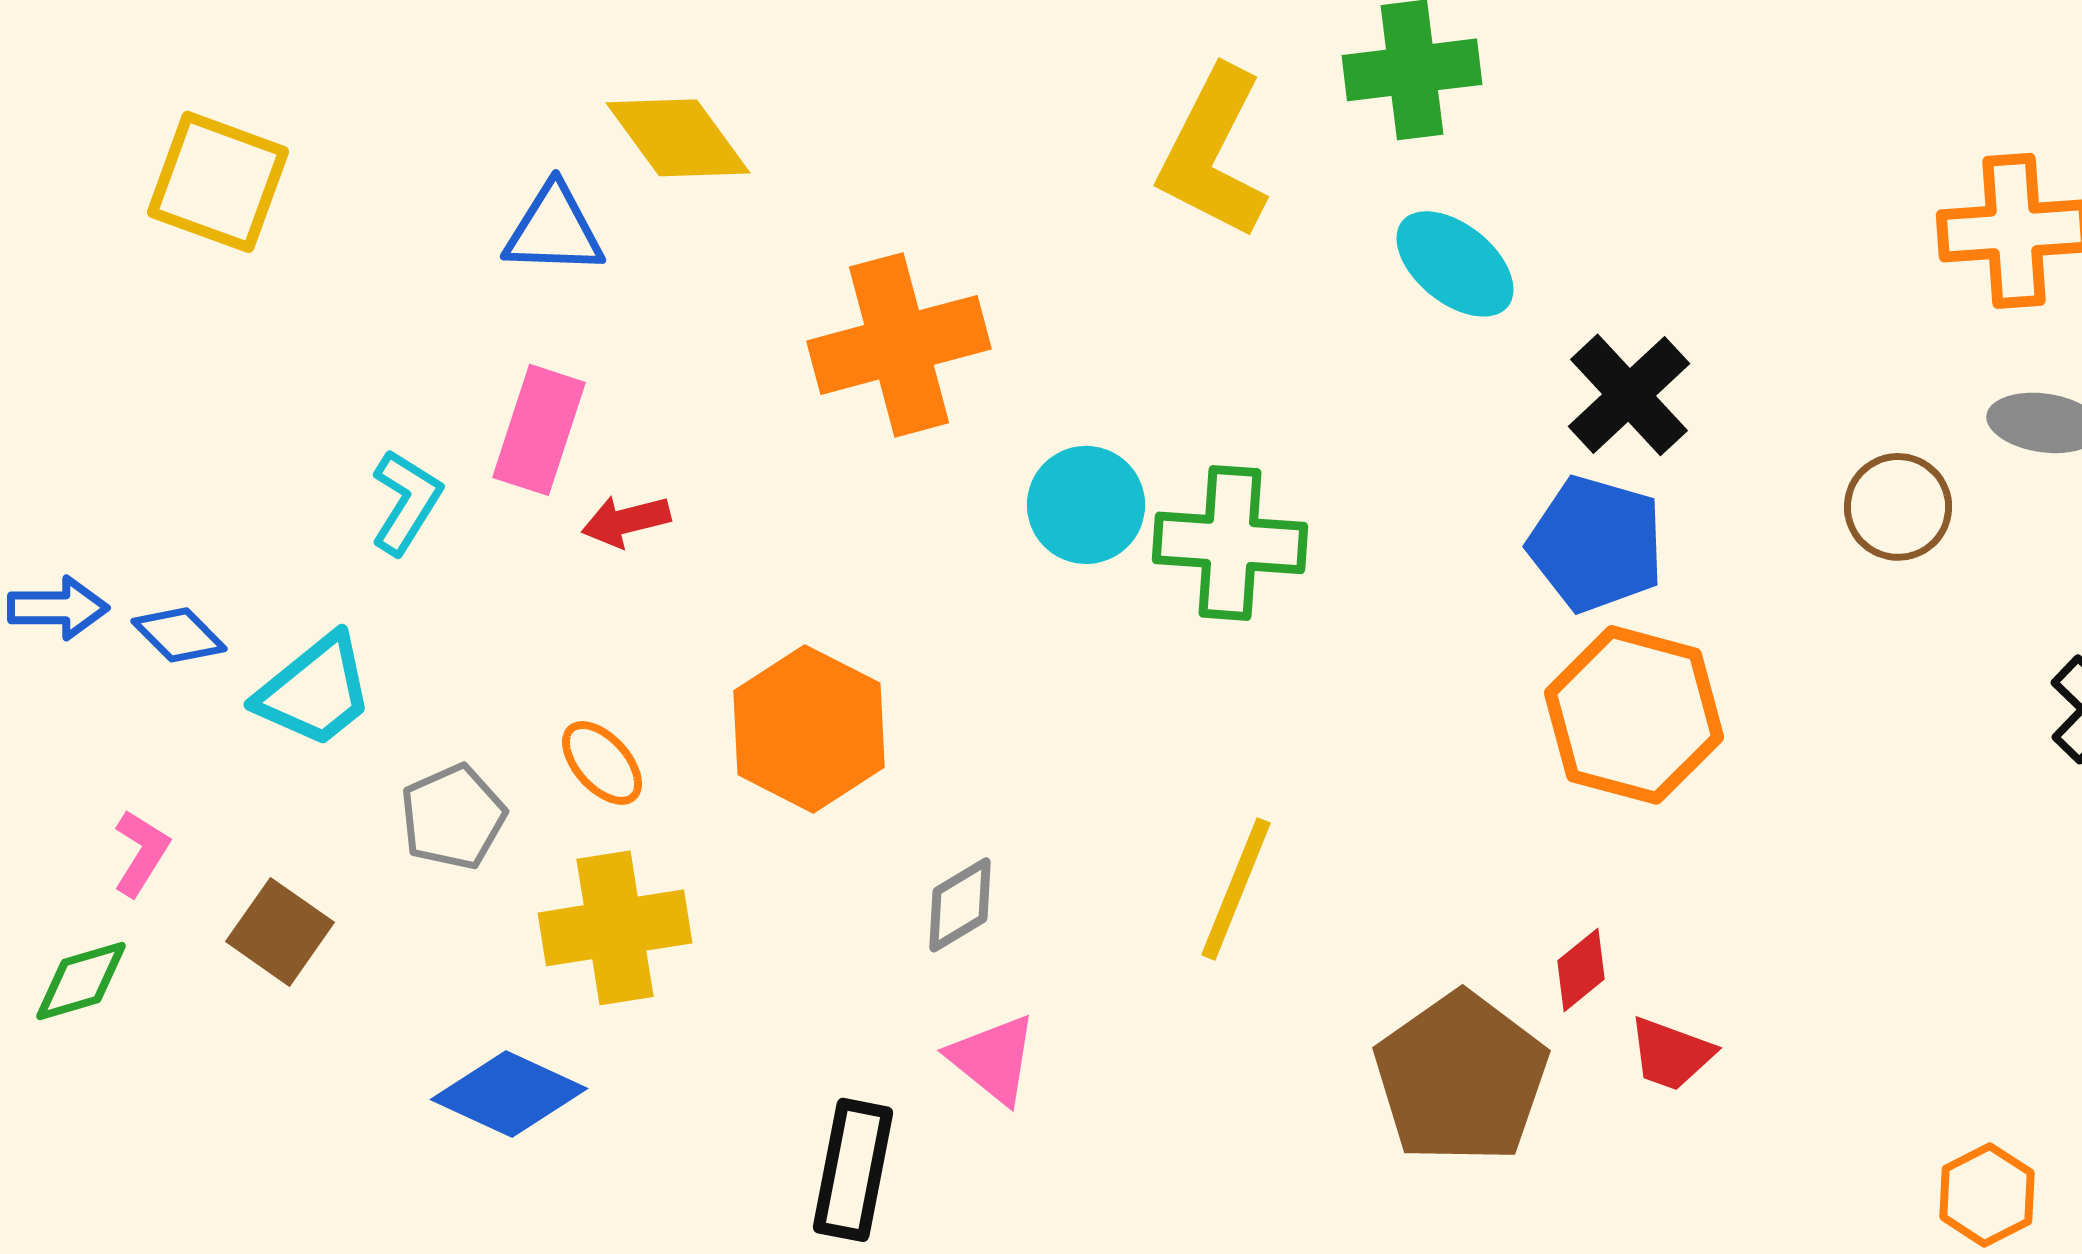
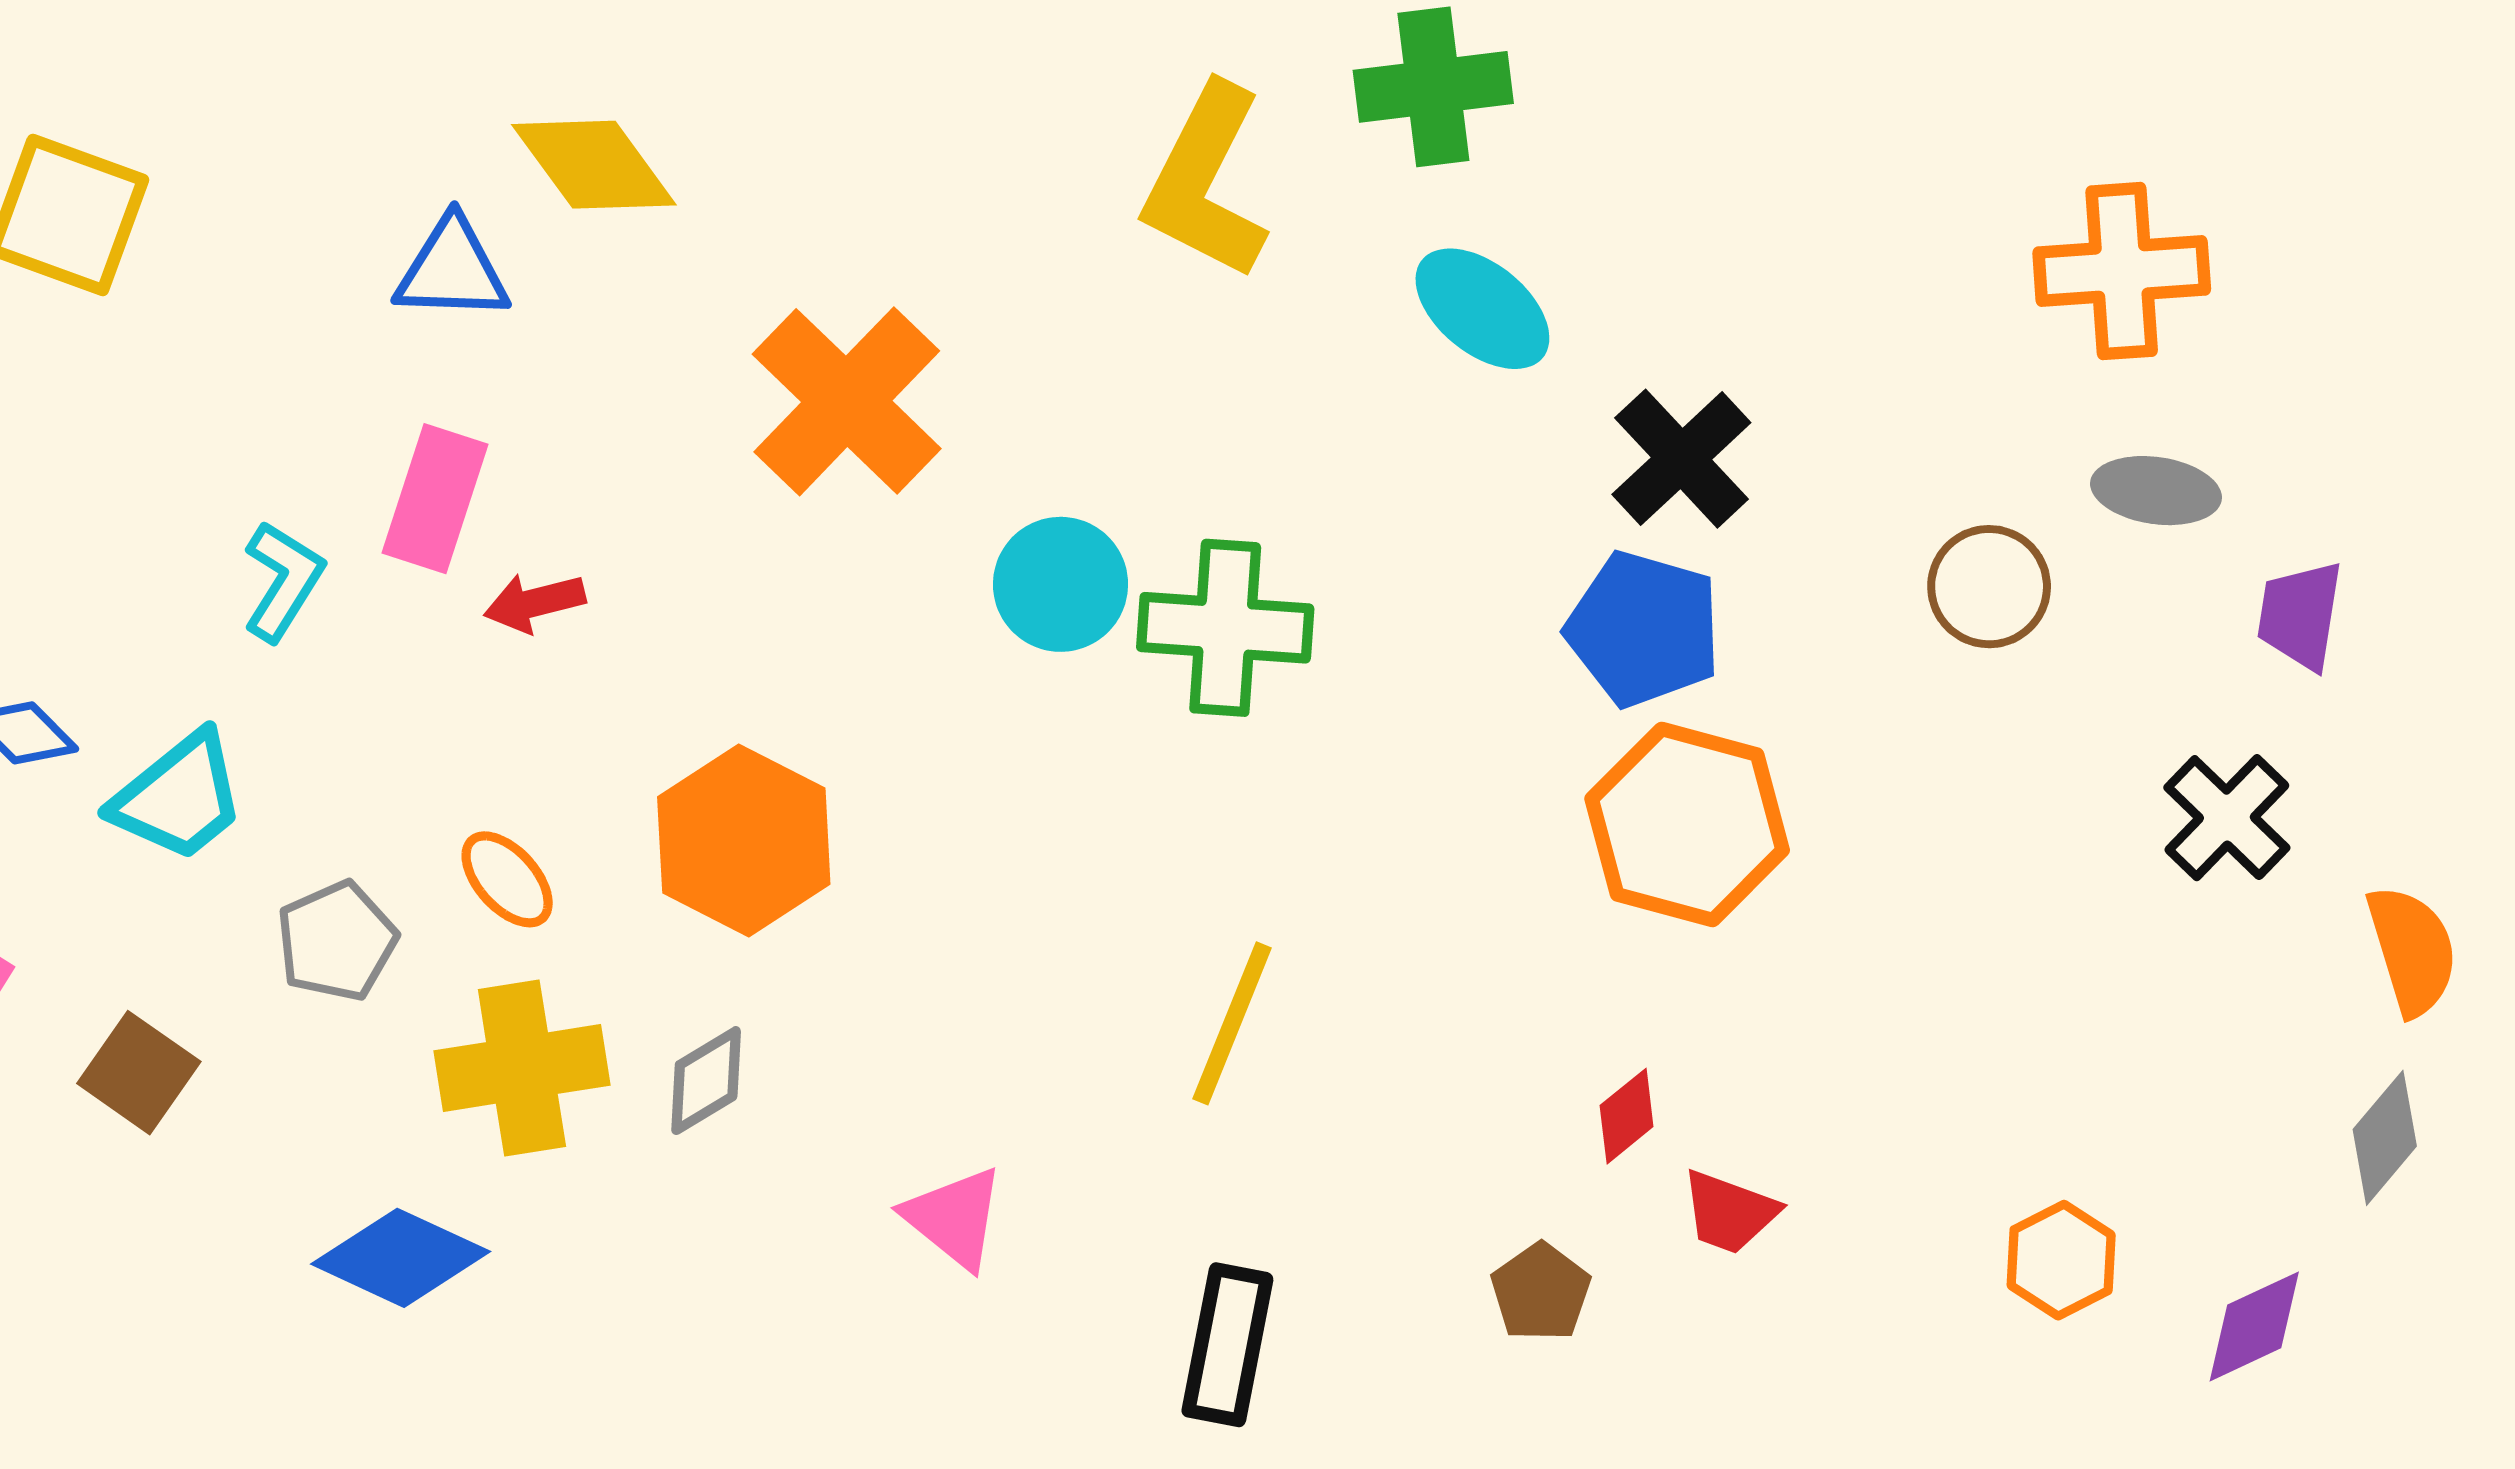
orange cross: (899, 345) -> (847, 401), turned -31
gray diamond: (960, 905) -> (706, 1081), moved
brown pentagon: (1461, 1078) -> (1541, 1292), moved, size x0.5
black rectangle: (853, 1170) -> (1227, 1345), moved
orange hexagon: (1987, 1195) -> (2061, 1260), moved

